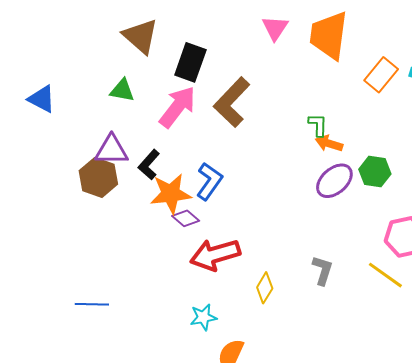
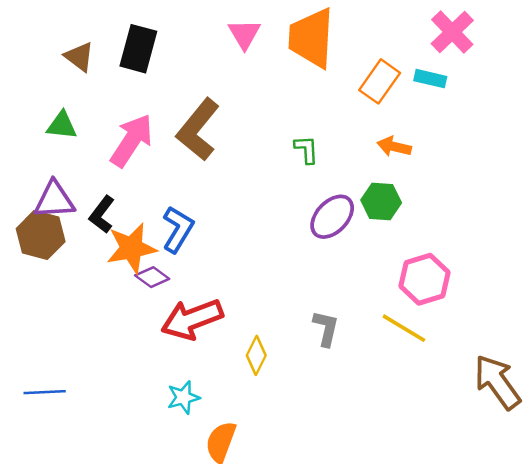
brown triangle: (141, 36) -> (79, 57), size x0.7
black rectangle: (190, 62) -> (138, 49), moved
orange arrow: (329, 143) -> (394, 147), moved

